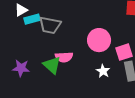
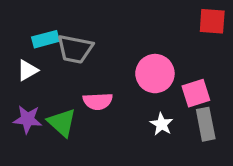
white triangle: (21, 10) -> (28, 70), moved
green triangle: (52, 65) -> (62, 123), moved

